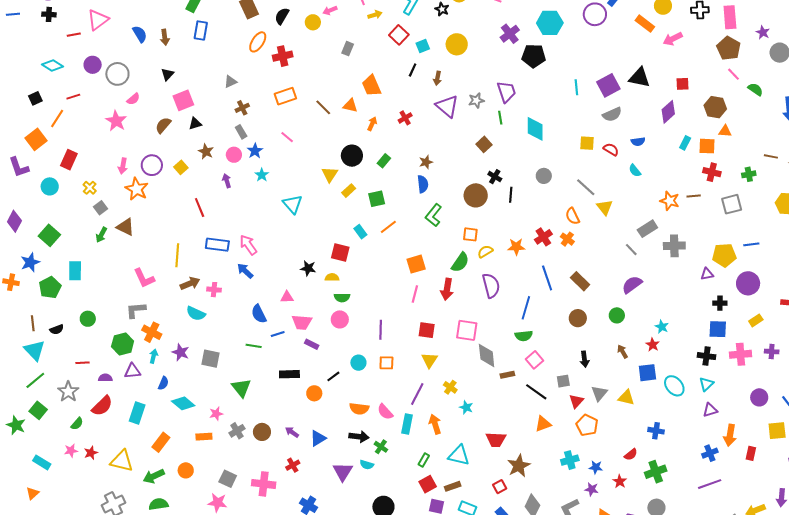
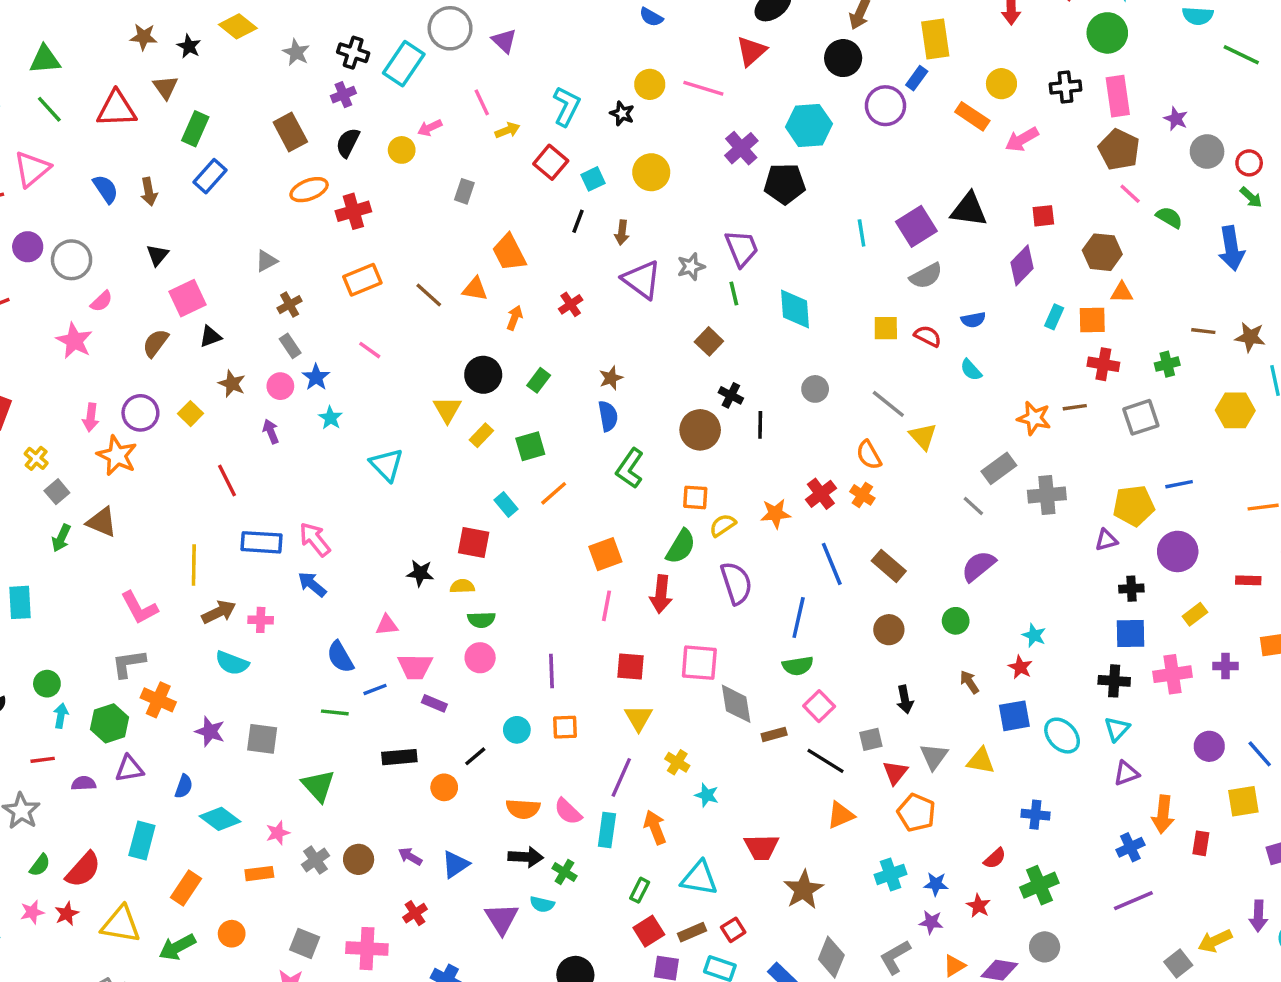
blue rectangle: (201, 31) -> (210, 176), turned 36
orange ellipse: (258, 42) -> (309, 190), turned 40
cyan arrow: (154, 356) -> (61, 716), moved
red semicircle: (102, 406) -> (83, 870), moved
red square: (500, 487) -> (733, 930), moved

